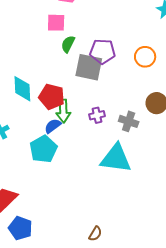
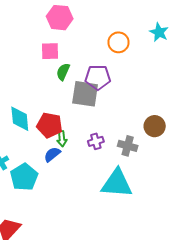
orange circle: (145, 57) -> (119, 42), moved
green arrow: (63, 111) -> (62, 139), size x0.7
cyan pentagon: (43, 149) -> (24, 177), moved

